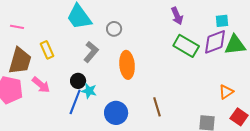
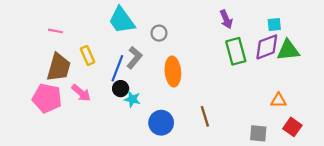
green rectangle: (186, 46) -> (236, 51), turned 45
orange triangle: (226, 92) -> (279, 100), turned 35
blue line: (75, 102) -> (117, 68), moved

